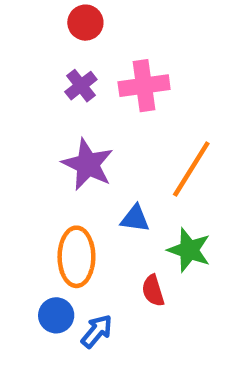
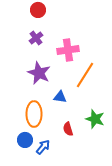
pink cross: (144, 86) -> (68, 50), moved
green star: (189, 250) -> (95, 119), moved

